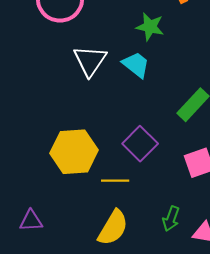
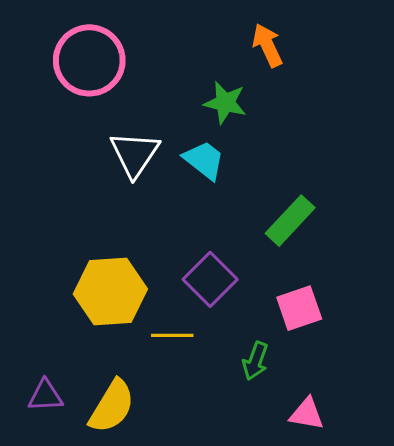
green arrow: (171, 219) -> (255, 361), moved
yellow semicircle: (113, 228) -> (112, 406), moved

